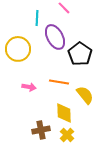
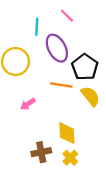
orange line: (59, 82) -> (61, 85), moved
pink arrow: (29, 87) -> (28, 104), turned 136
yellow semicircle: (85, 95) -> (90, 96), moved

